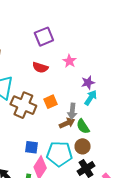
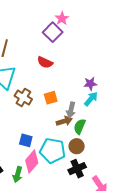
purple square: (44, 37) -> (53, 32), turned -30
pink star: (69, 61) -> (62, 18), moved
brown cross: (23, 105) -> (23, 98), size x0.7
green semicircle: (83, 126) -> (80, 126), turned 49

